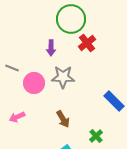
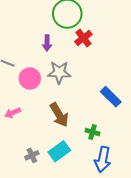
brown arrow: (63, 119) -> (59, 115), size x1.4
green cross: (96, 136) -> (93, 132), turned -32

